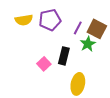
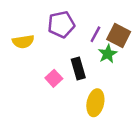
yellow semicircle: (24, 20) -> (23, 42), moved
black rectangle: (64, 56) -> (78, 69), turned -30

